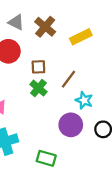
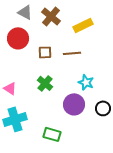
brown line: (69, 79) -> (72, 53), moved, turned 48
green cross: (38, 88) -> (45, 83), moved

